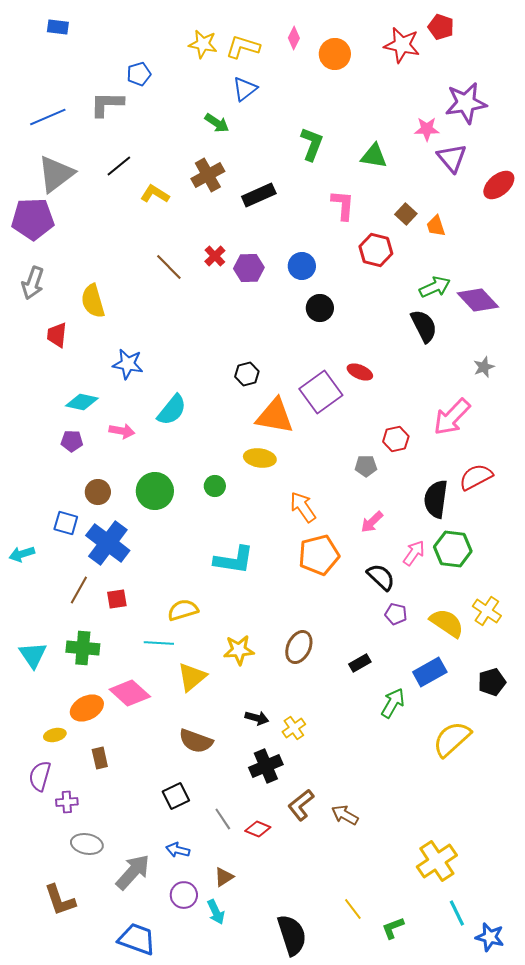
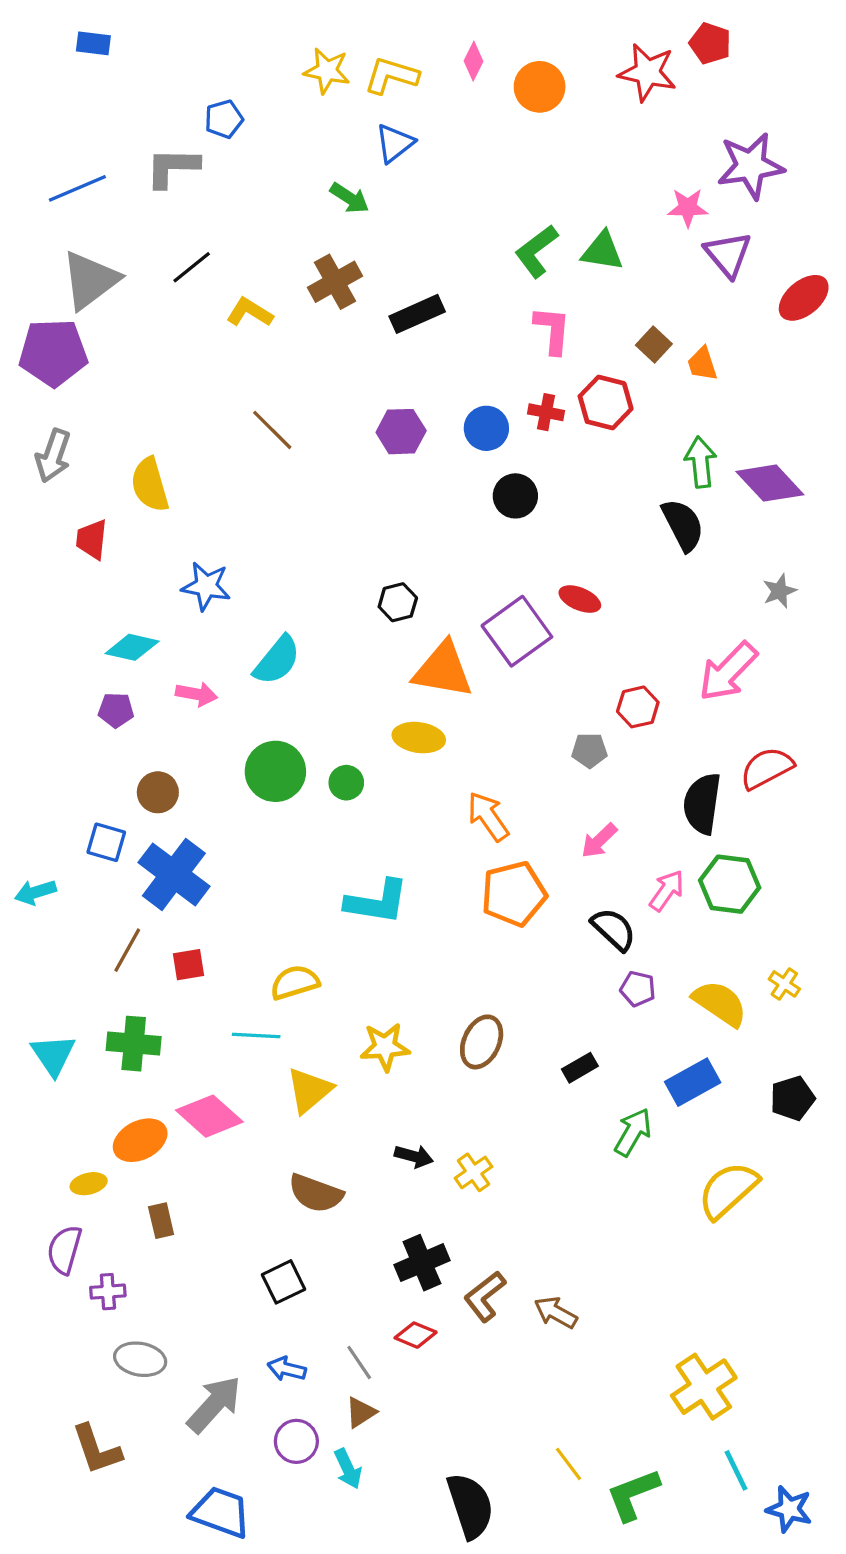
green L-shape: (312, 144) -> (536, 251), moved, turned -148
red cross: (215, 256) -> (546, 412), moved, turned -35
green arrow: (435, 287) -> (701, 462), turned -72
green circle: (155, 491) -> (275, 771), moved
yellow cross: (487, 611) -> (784, 984), size x0.7
black cross: (266, 766) -> (422, 1263), moved
gray line: (223, 819) -> (359, 1362), moved
green L-shape: (393, 928) -> (633, 1495), size x1.5

